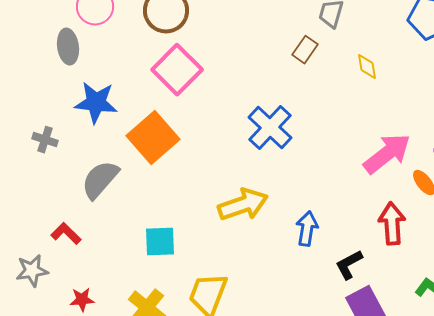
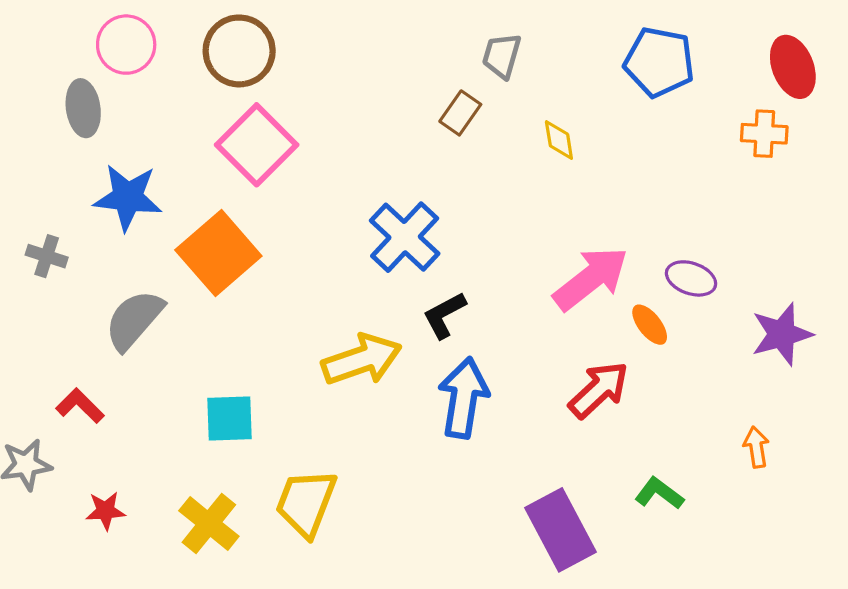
red arrow: (392, 224) -> (599, 390), turned 51
blue arrow: (307, 229) -> (463, 398), size x1.4
black L-shape: (349, 265) -> (444, 315), moved

